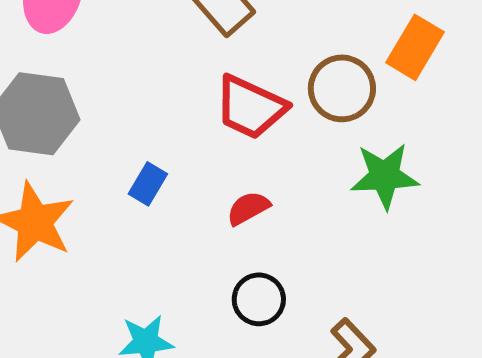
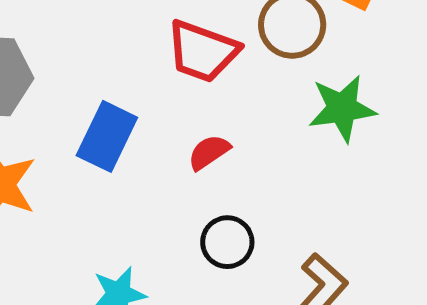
blue rectangle: (148, 184) -> (107, 136), size x1.6

